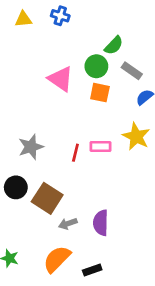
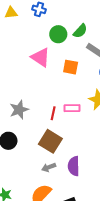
green circle: (96, 66) -> (58, 34), moved
brown square: (47, 198) -> (50, 141), moved

